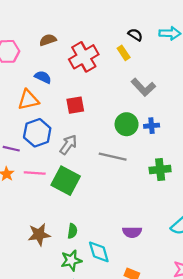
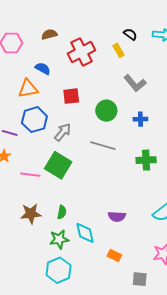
green circle: (127, 124) -> (106, 111), moved
pink line: (35, 173) -> (30, 175), moved

